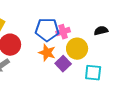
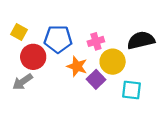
blue pentagon: (47, 30) -> (58, 39), moved
black semicircle: (101, 31) -> (141, 40), size x1.6

